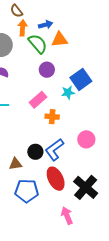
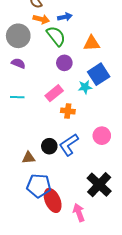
orange arrow: (23, 28) -> (41, 19), turned 98
orange triangle: (60, 40) -> (92, 43), moved
red ellipse: (56, 179) -> (53, 200), moved

